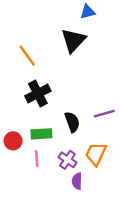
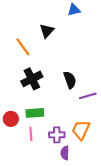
black triangle: (73, 40) -> (47, 31), moved, size x0.7
black semicircle: (72, 122) -> (70, 80), moved
purple cross: (67, 160) -> (57, 135), turned -35

